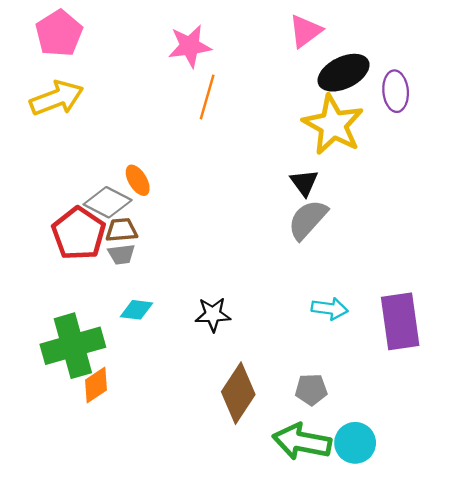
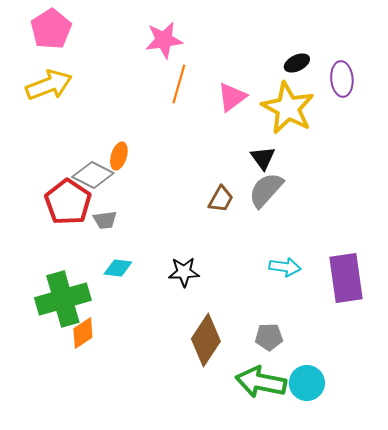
pink triangle: (305, 31) -> (232, 97), moved
black ellipse: (344, 73) -> (297, 63), size x0.6
orange ellipse: (138, 180) -> (119, 156), turned 48
brown trapezoid: (121, 230) -> (221, 199), moved, turned 124

